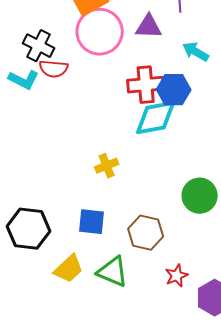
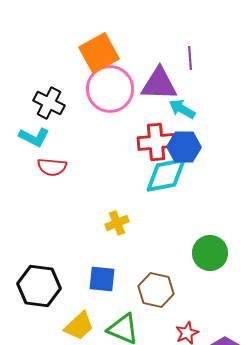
purple triangle: (149, 27) -> (159, 84), size x1.4
cyan arrow: (196, 52) -> (182, 109), moved
red semicircle: (54, 69) -> (52, 167), moved

